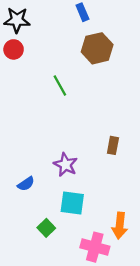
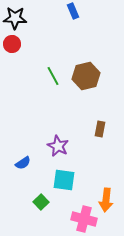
brown hexagon: (97, 48) -> (86, 76), moved

